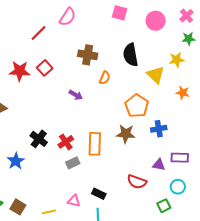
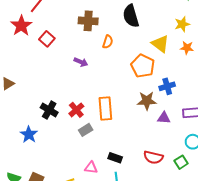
yellow star: (177, 60) -> (182, 24), moved
red star: (20, 71) -> (21, 26), moved, turned -30
yellow triangle: (156, 75) -> (160, 44), moved
brown star: (126, 134) -> (147, 101), moved
purple triangle: (159, 165) -> (164, 118), moved
red semicircle: (137, 182) -> (153, 157), moved

